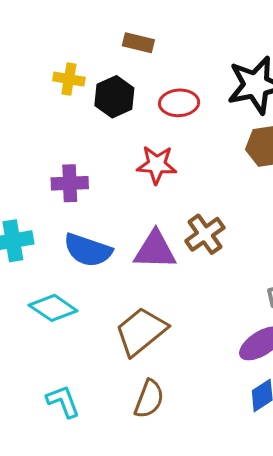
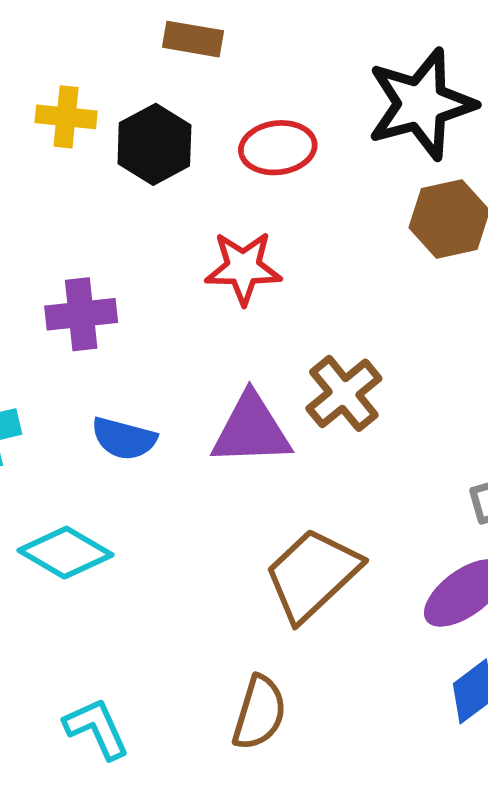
blue semicircle: (88, 250) -> (124, 439), size x0.7
brown trapezoid: (141, 331) -> (312, 575), moved

